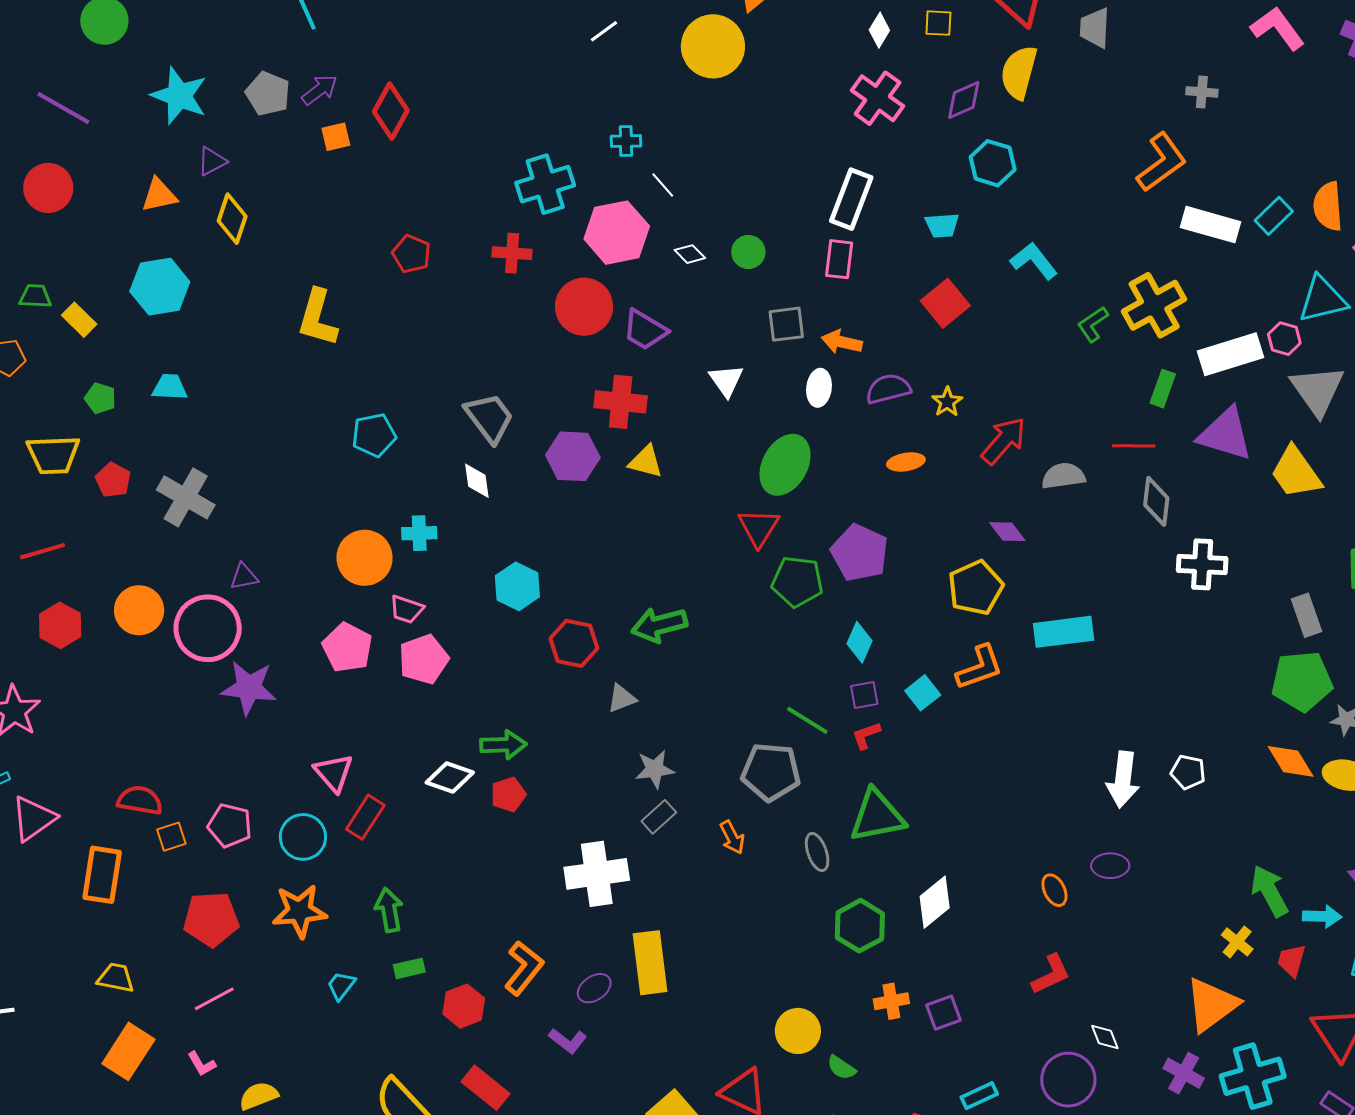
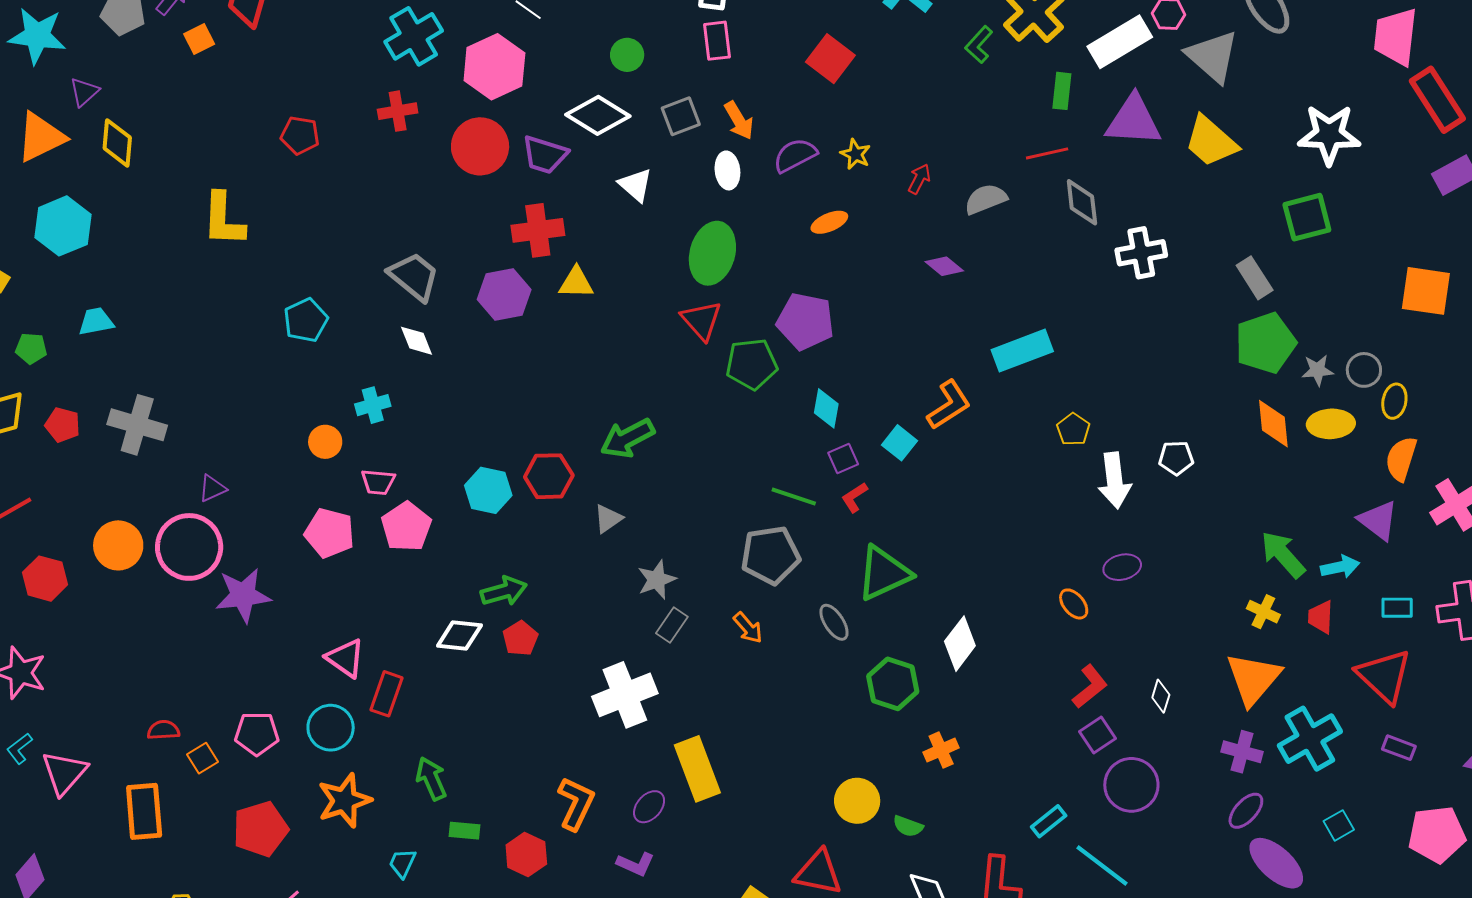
orange triangle: (159, 195) -> (41, 137), size x1.4
white diamond: (690, 254) -> (598, 115), moved, size x2.0
orange arrow: (842, 342) -> (739, 120), turned -120
red arrow: (1004, 441) -> (919, 179), size x0.6
orange circle: (365, 558) -> (325, 442), size x0.6
cyan hexagon: (517, 586) -> (488, 490), moved
yellow pentagon: (976, 588) -> (1073, 429), moved, size x0.6
orange diamond: (1291, 761) -> (1273, 424), turned 39
red semicircle: (140, 800) -> (163, 730), size x0.7
green rectangle: (409, 968) -> (465, 831), turned 32
purple square: (944, 1013) -> (1097, 735), moved
white diamond: (1105, 1037) -> (1161, 696), moved, turned 52

